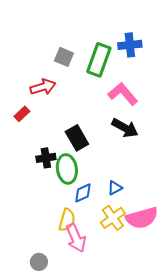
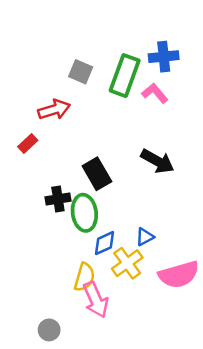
pink L-shape: (123, 94) -> (155, 93), moved, size x0.7
yellow cross: (113, 218) -> (127, 263), moved

